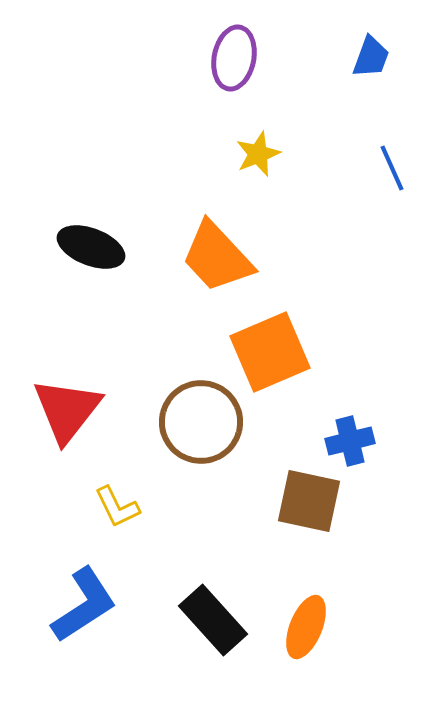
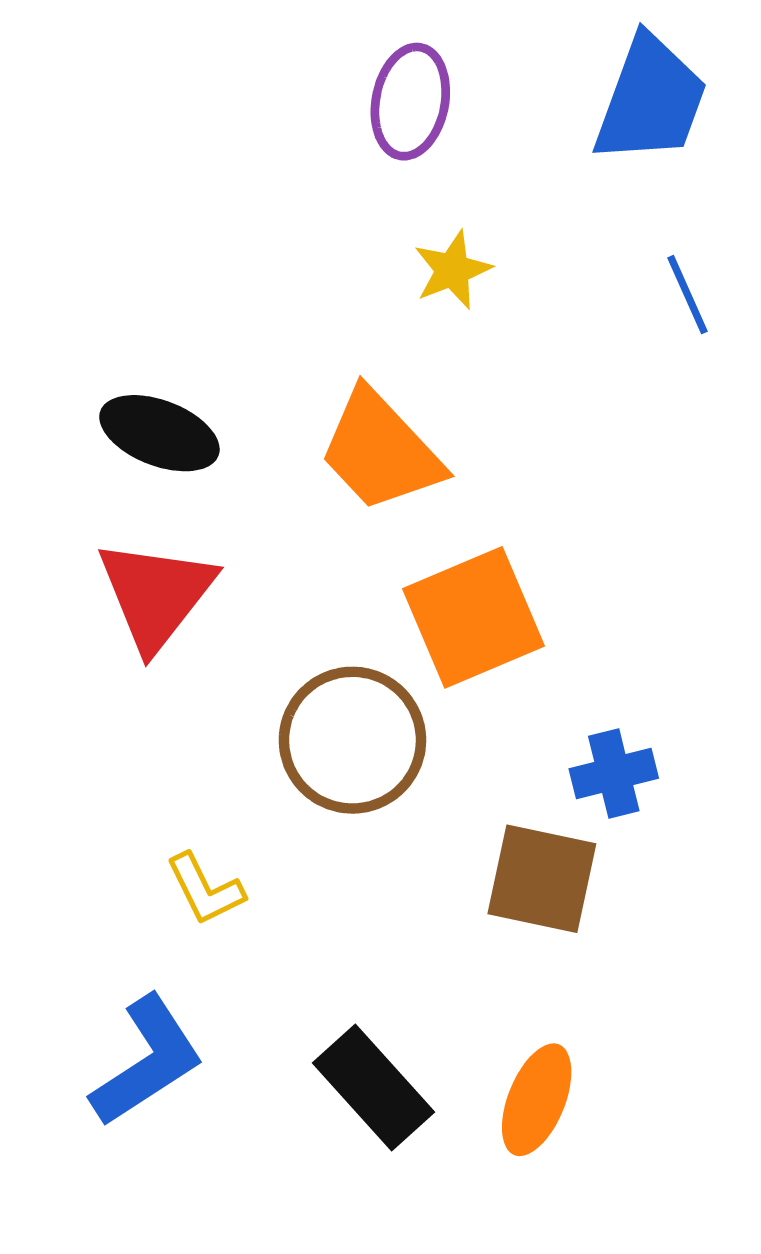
blue trapezoid: (371, 57) -> (651, 100), size x1.8
red triangle: (67, 410) -> (156, 595), moved

